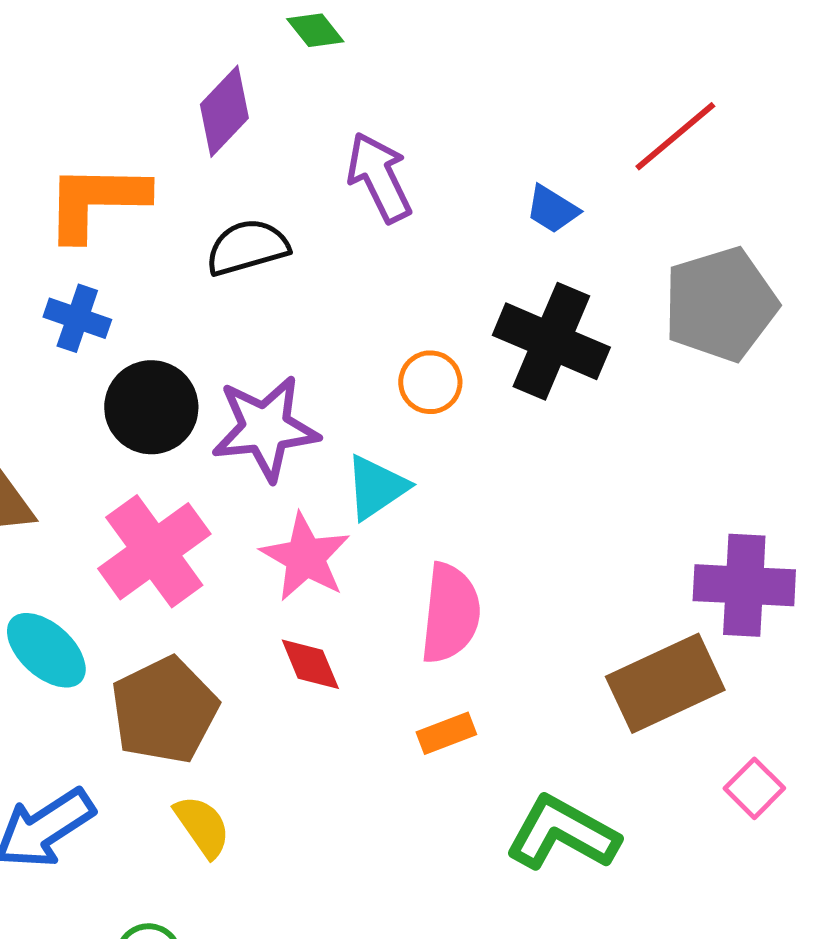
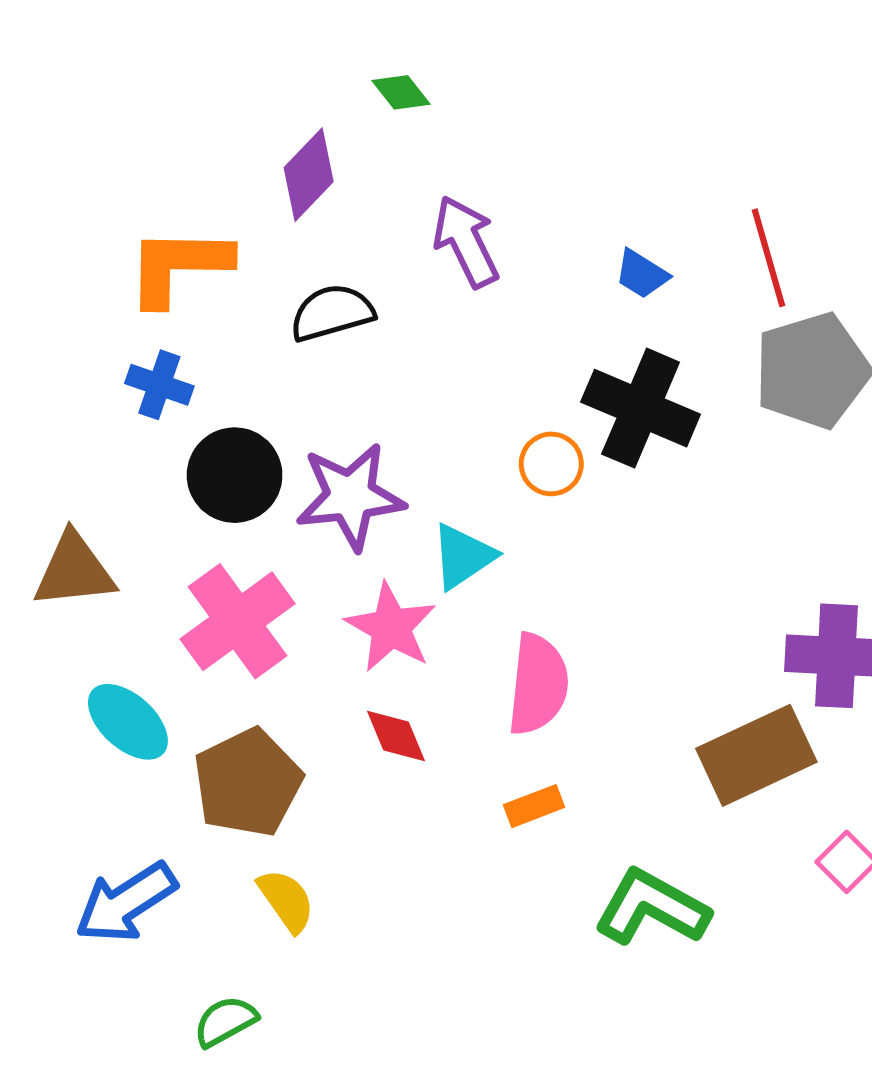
red line: (675, 136) -> (769, 258), moved, turned -66
orange circle: (430, 382) -> (551, 464), moved

